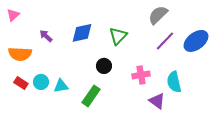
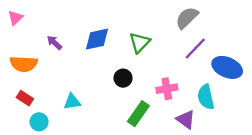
blue ellipse: (196, 41) -> (227, 67), moved, turned 60
cyan circle: (41, 82) -> (39, 122), moved
green rectangle: (91, 96) -> (138, 114), moved

